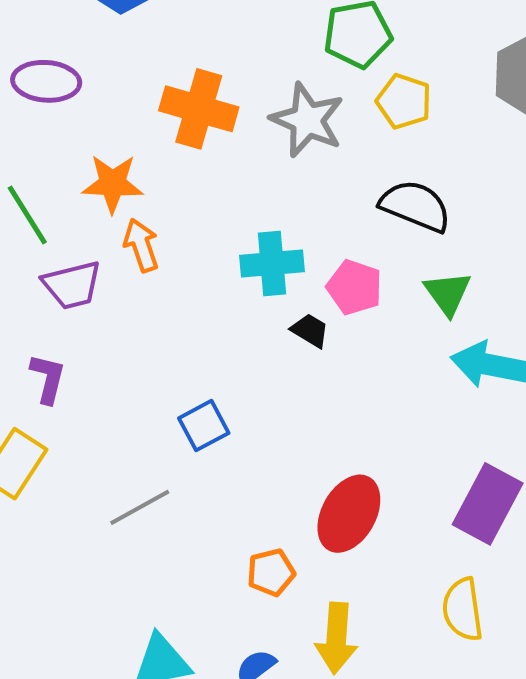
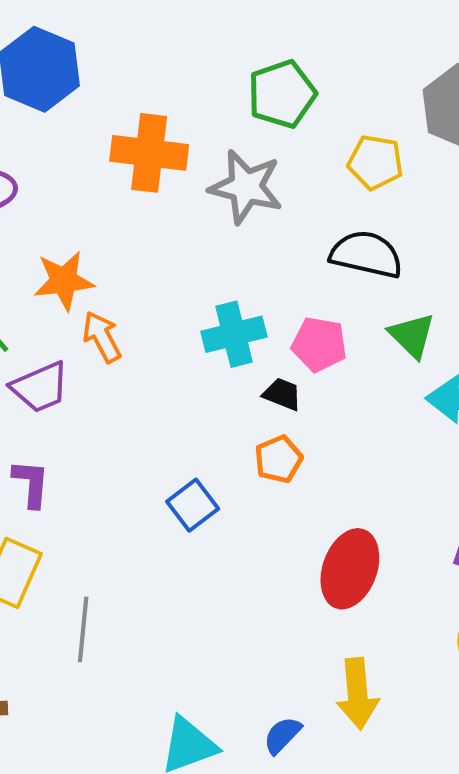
yellow pentagon: (404, 101) -> (375, 162), moved
orange cross: (199, 109) -> (149, 153), moved
gray line: (140, 507) -> (83, 629), moved, turned -46
orange pentagon: (271, 572) -> (279, 459), moved

